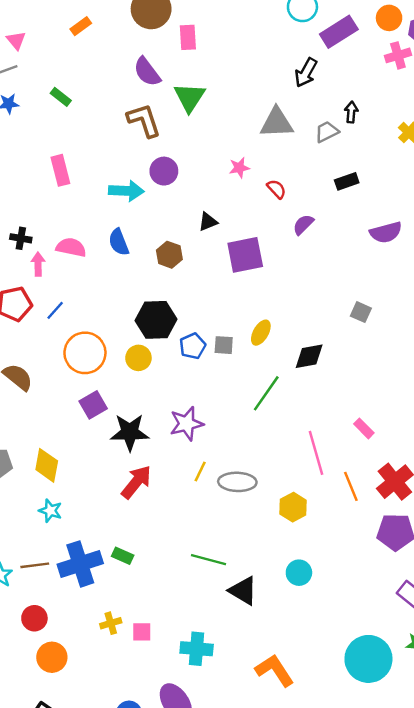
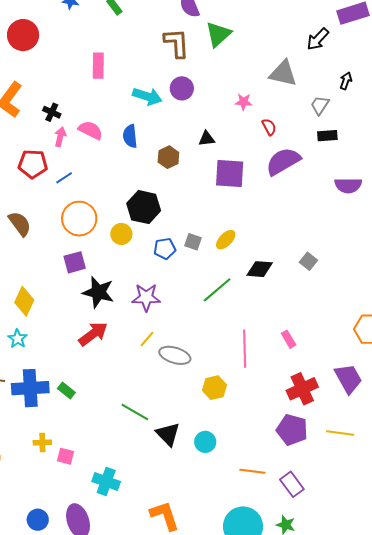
gray trapezoid: (327, 132) -> (320, 105), moved, turned -45
purple semicircle: (303, 225) -> (283, 161), size x1.8
gray square: (361, 312) -> (308, 261), moved
blue pentagon: (193, 346) -> (165, 249), moved
orange line: (351, 486) -> (252, 471), moved, turned -75
black triangle: (243, 591) -> (168, 434), moved

